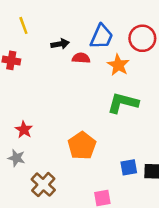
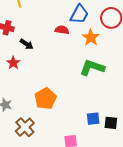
black arrow: (60, 44) -> (27, 44), moved, turned 40
red star: (24, 130) -> (13, 63), moved
orange pentagon: (82, 146) -> (45, 99), moved

